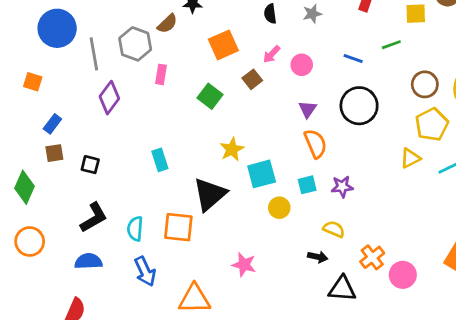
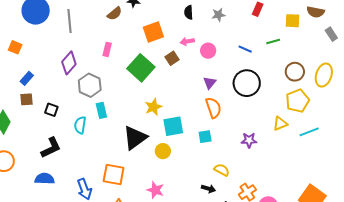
gray hexagon: (135, 44) -> (90, 85), moved
gray line: (94, 54) -> (69, 21), moved
pink arrow: (272, 54) -> (187, 41), turned 32
green square: (210, 96) -> (141, 68), size x1.5
purple star: (342, 187) -> (249, 140), moved
yellow circle: (279, 208) -> (163, 151), moved
orange square: (178, 227) -> (114, 175), moved
cyan semicircle: (135, 229) -> (80, 125), moved

